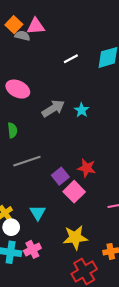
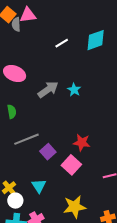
gray semicircle: (22, 36) -> (16, 24), turned -104
purple square: (60, 176) -> (48, 152), moved

